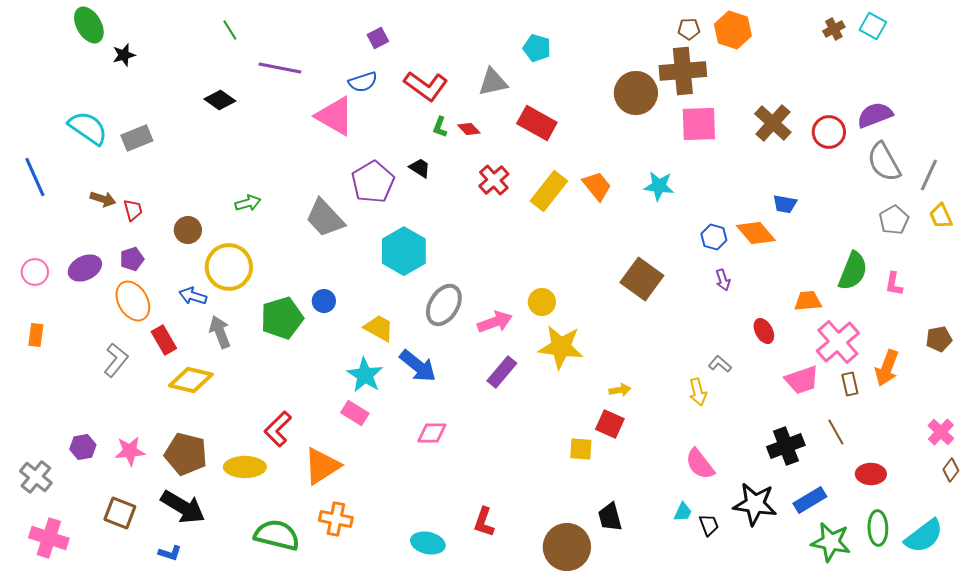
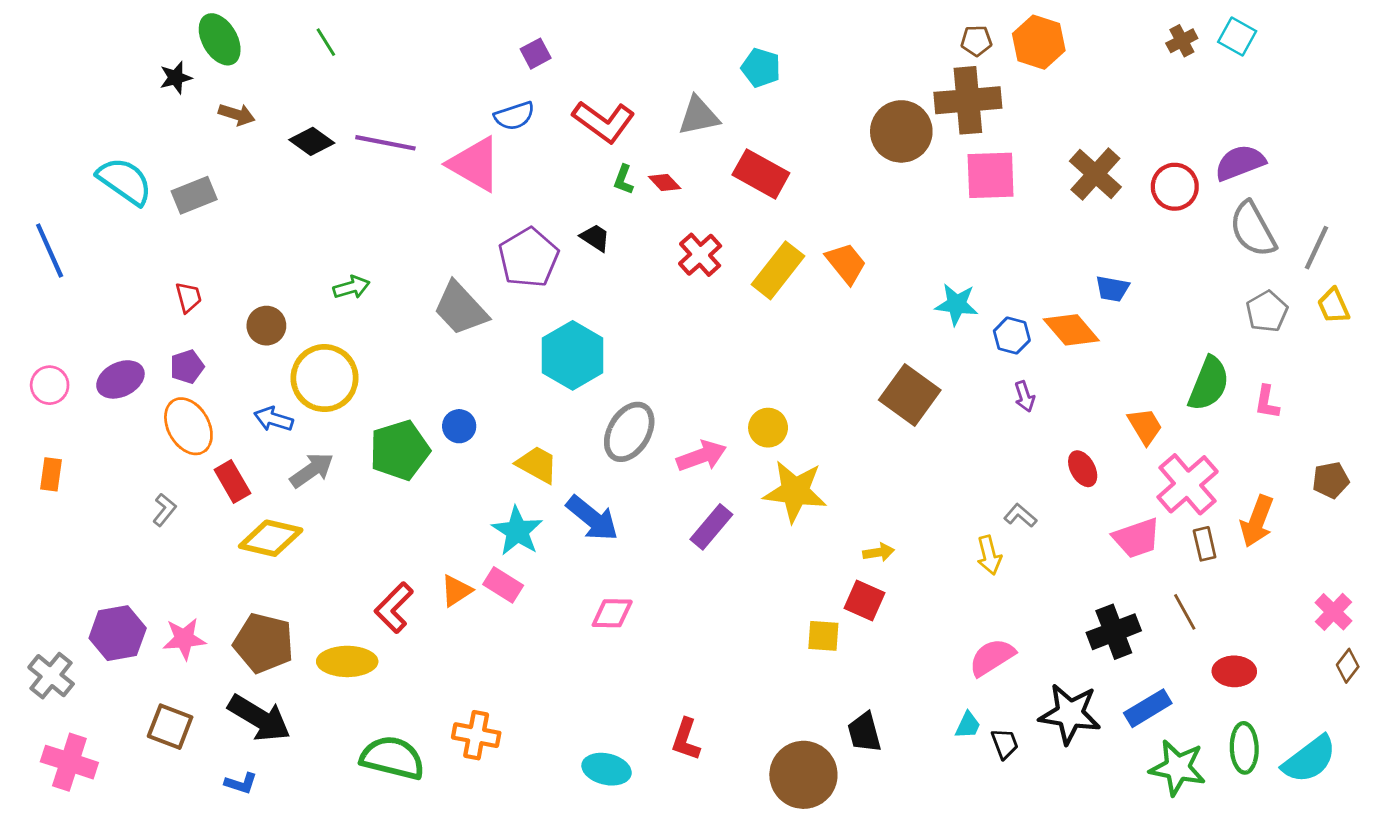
green ellipse: (89, 25) -> (220, 39), moved
purple line: (280, 68) -> (385, 143), moved
cyan star: (659, 186) -> (957, 304), moved
brown arrow: (103, 199) -> (237, 114), moved
orange trapezoid: (808, 301) -> (1145, 426), turned 64
gray arrow: (220, 332) -> (312, 470), turned 76
gray L-shape: (116, 360) -> (164, 510), size x0.7
purple hexagon: (83, 447) -> (118, 633), size x1.5
pink semicircle: (700, 464) -> (992, 657), turned 96
orange triangle: (322, 466) -> (456, 591), moved, size x0.6

